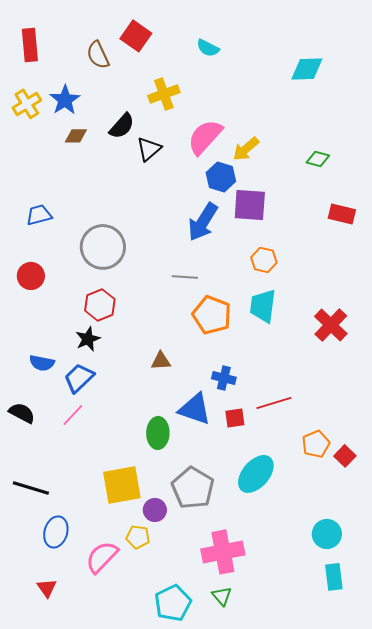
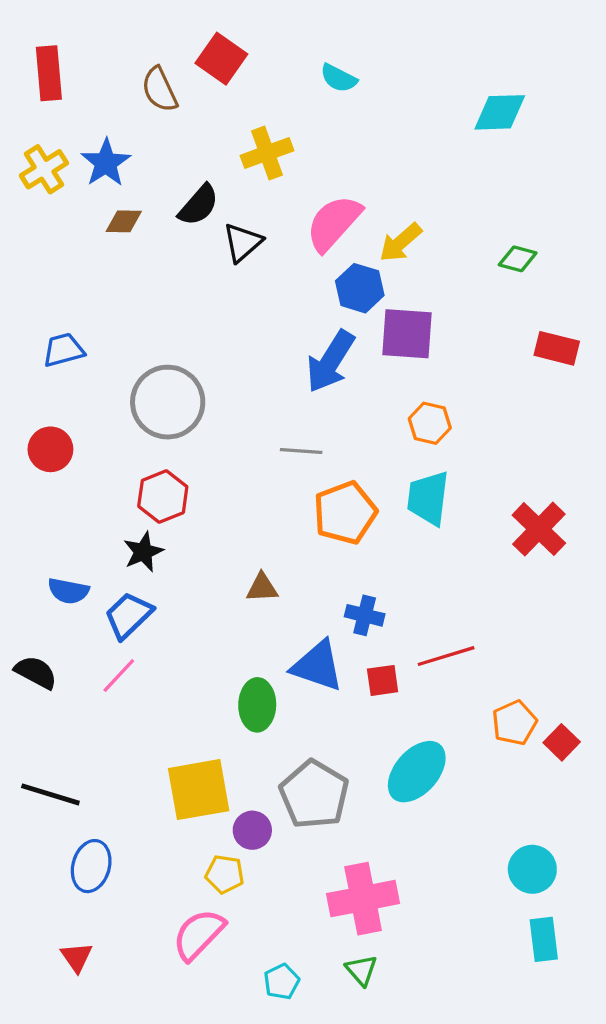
orange pentagon: (212, 315) -> (345, 513), turned 30
pink semicircle: (102, 557) -> (199, 934), moved
cyan pentagon: (173, 603) -> (282, 982), size x0.6

